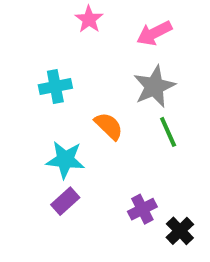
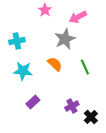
cyan cross: (55, 87) -> (17, 41), moved
gray star: (154, 87) -> (65, 39), moved
cyan star: (65, 160) -> (23, 71), moved

